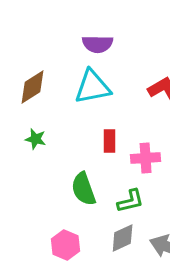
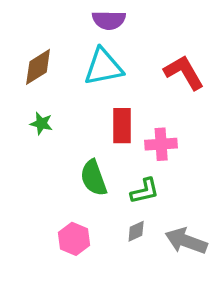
red rectangle: (110, 141) -> (122, 126), size x1.4
gray diamond: (123, 238) -> (136, 231), size x0.7

